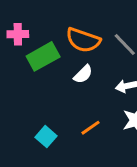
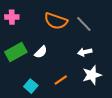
green rectangle: (43, 56) -> (16, 52), moved
white semicircle: (83, 74) -> (41, 52), moved

